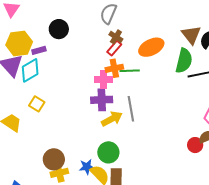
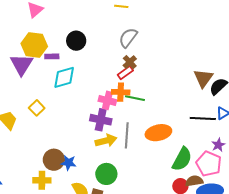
orange ellipse: (151, 47) -> (158, 133), moved
green semicircle: (184, 61) -> (182, 159), moved
cyan diamond: (30, 70) -> (64, 77), moved
green circle: (108, 152) -> (106, 174), moved
brown circle: (54, 159) -> (54, 160), moved
blue star: (87, 167) -> (69, 163), moved

